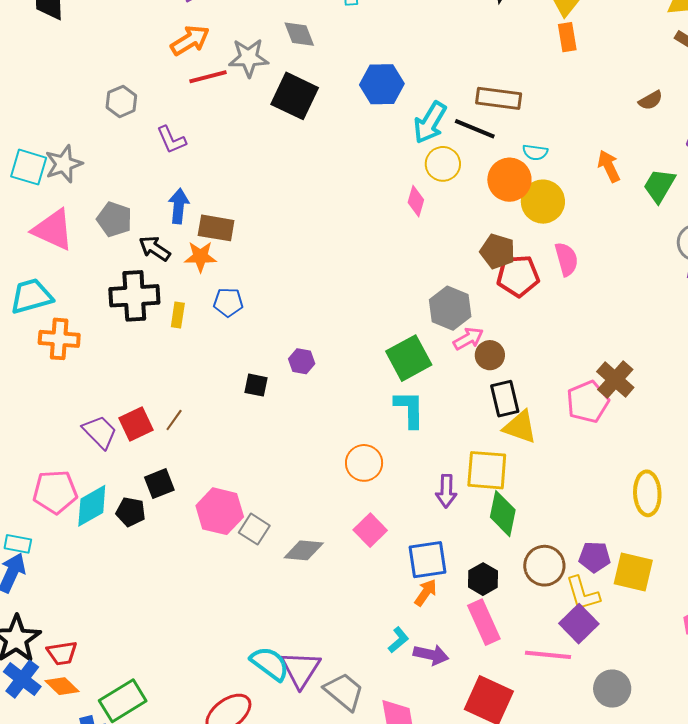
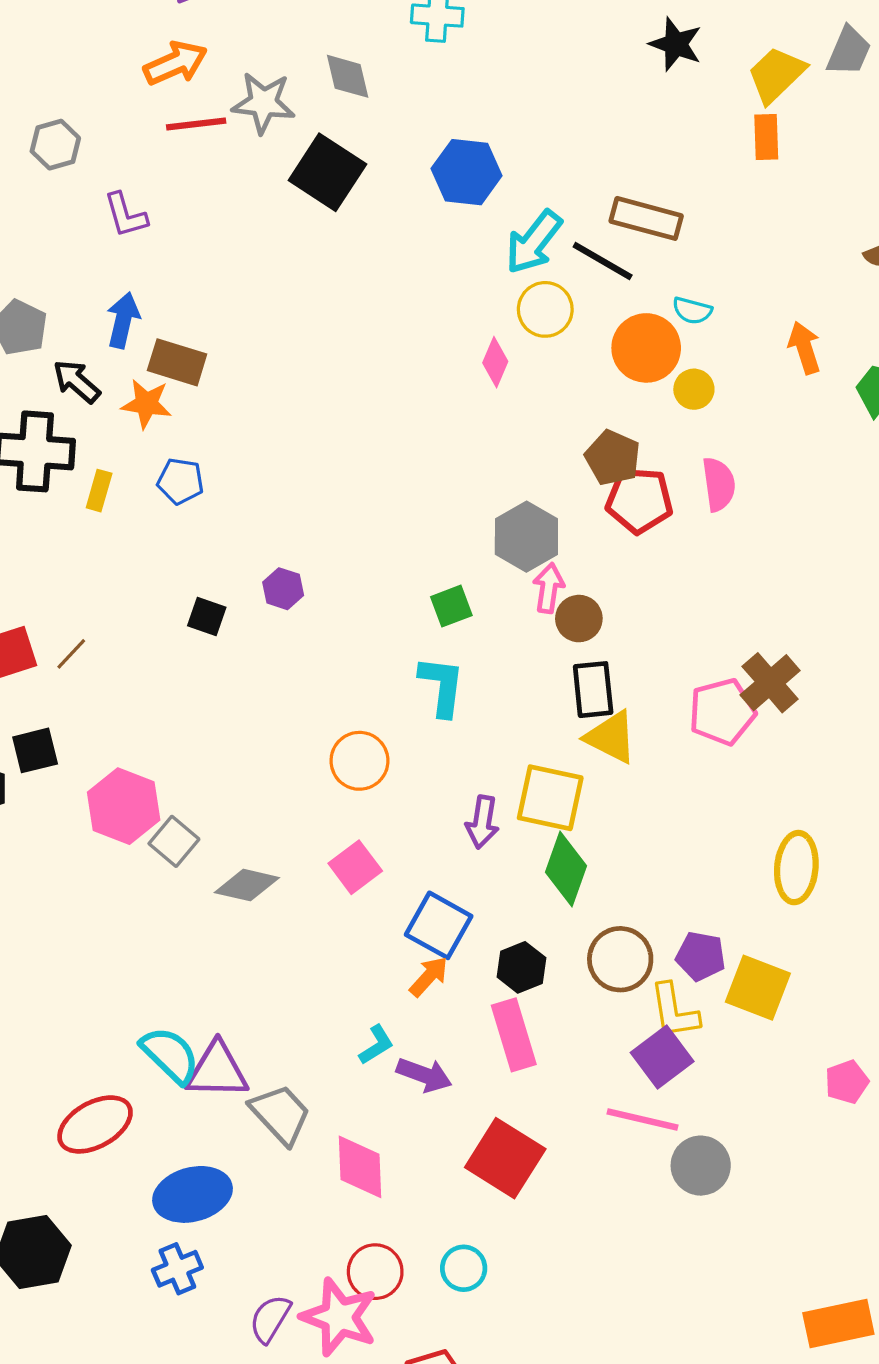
yellow circle: (543, 202) -> (694, 389), size x0.6
pink arrow: (468, 339) -> (549, 588), turned -60
green square: (409, 358) -> (451, 606), size x0.6
blue square: (427, 560) -> (439, 925), turned 30
pink line: (548, 655) -> (643, 1119), moved
purple triangle: (301, 669) -> (217, 1071), turned 51

